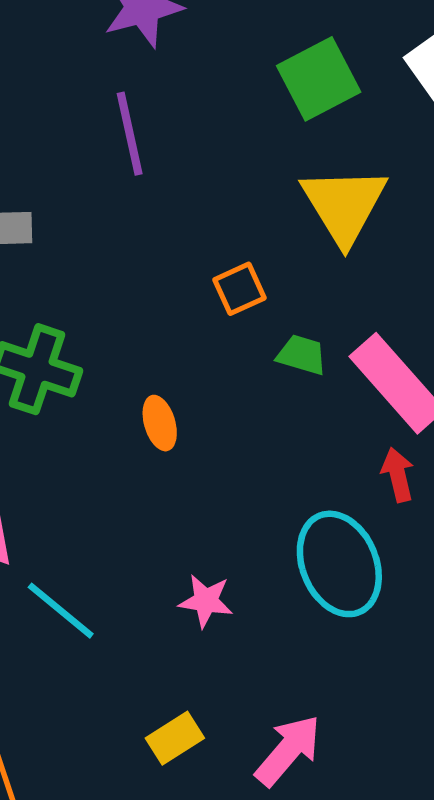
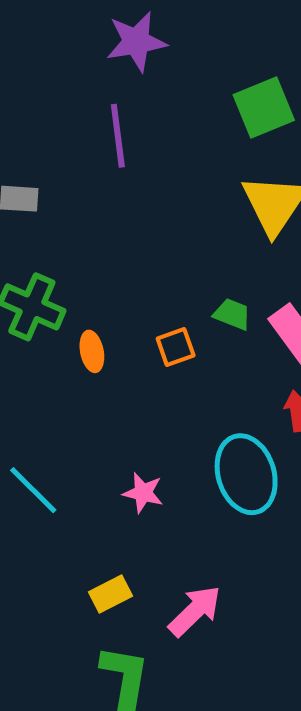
orange square: (239, 289) -> (176, 347), moved
orange ellipse: (160, 423) -> (92, 351), moved

